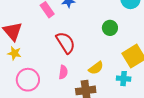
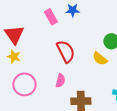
yellow semicircle: (96, 68) -> (100, 59), moved, turned 70

